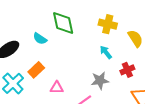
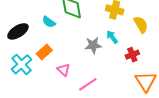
gray star: (100, 81) -> (93, 45), moved
pink triangle: (57, 88) -> (64, 70), turned 40

